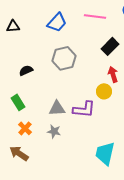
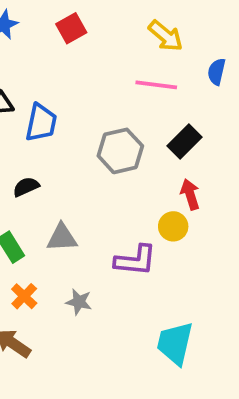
blue trapezoid: (57, 22) -> (41, 123), moved, turned -30
gray hexagon: (64, 58) -> (120, 151), moved
gray triangle: (57, 108) -> (62, 238), moved

